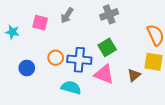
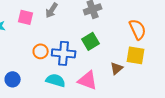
blue circle: (27, 68) -> (13, 79), moved
pink triangle: (104, 74) -> (88, 80), moved

